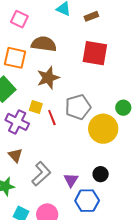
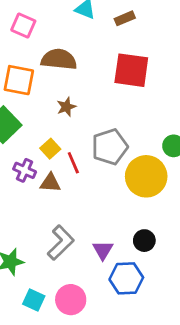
brown star: (48, 78) -> (66, 107), size x0.6
yellow square: (36, 107) -> (50, 149), turned 32
purple cross: (17, 122) -> (25, 170), size x0.7
brown triangle: (15, 155) -> (50, 183), moved, turned -42

